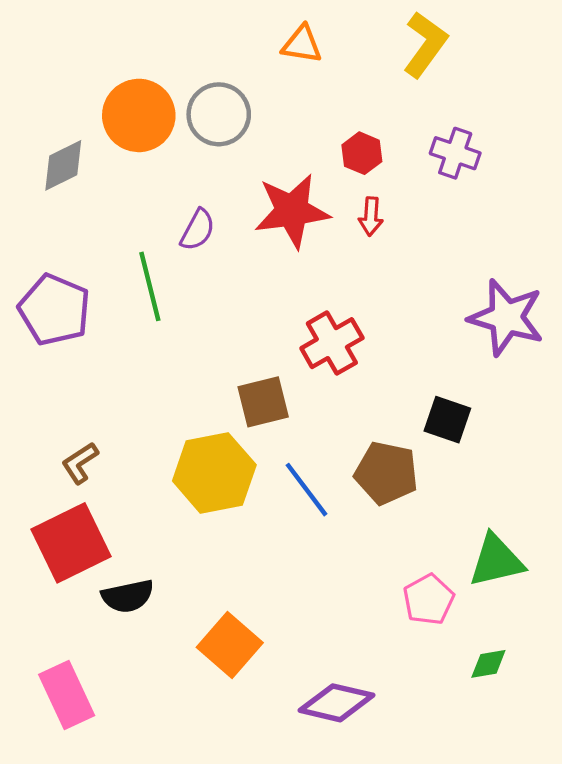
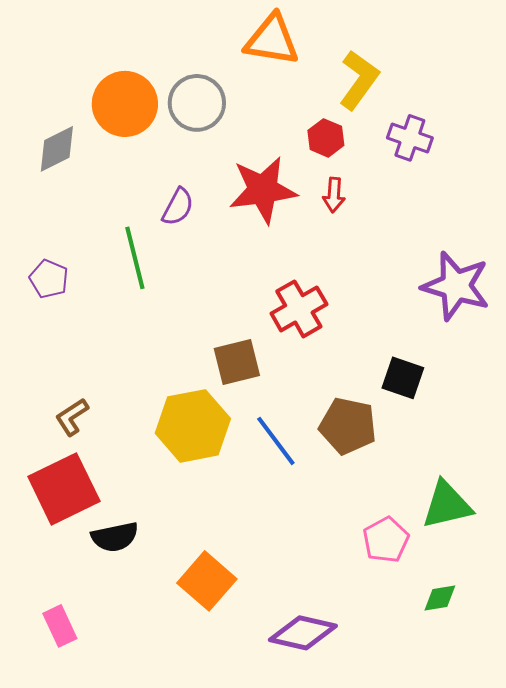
orange triangle: (302, 44) -> (272, 40), size x1.5
yellow L-shape: (425, 44) -> (359, 80), moved
purple pentagon: (54, 310) -> (49, 279), size x0.6
pink rectangle: (67, 695) -> (60, 626), size x0.7

